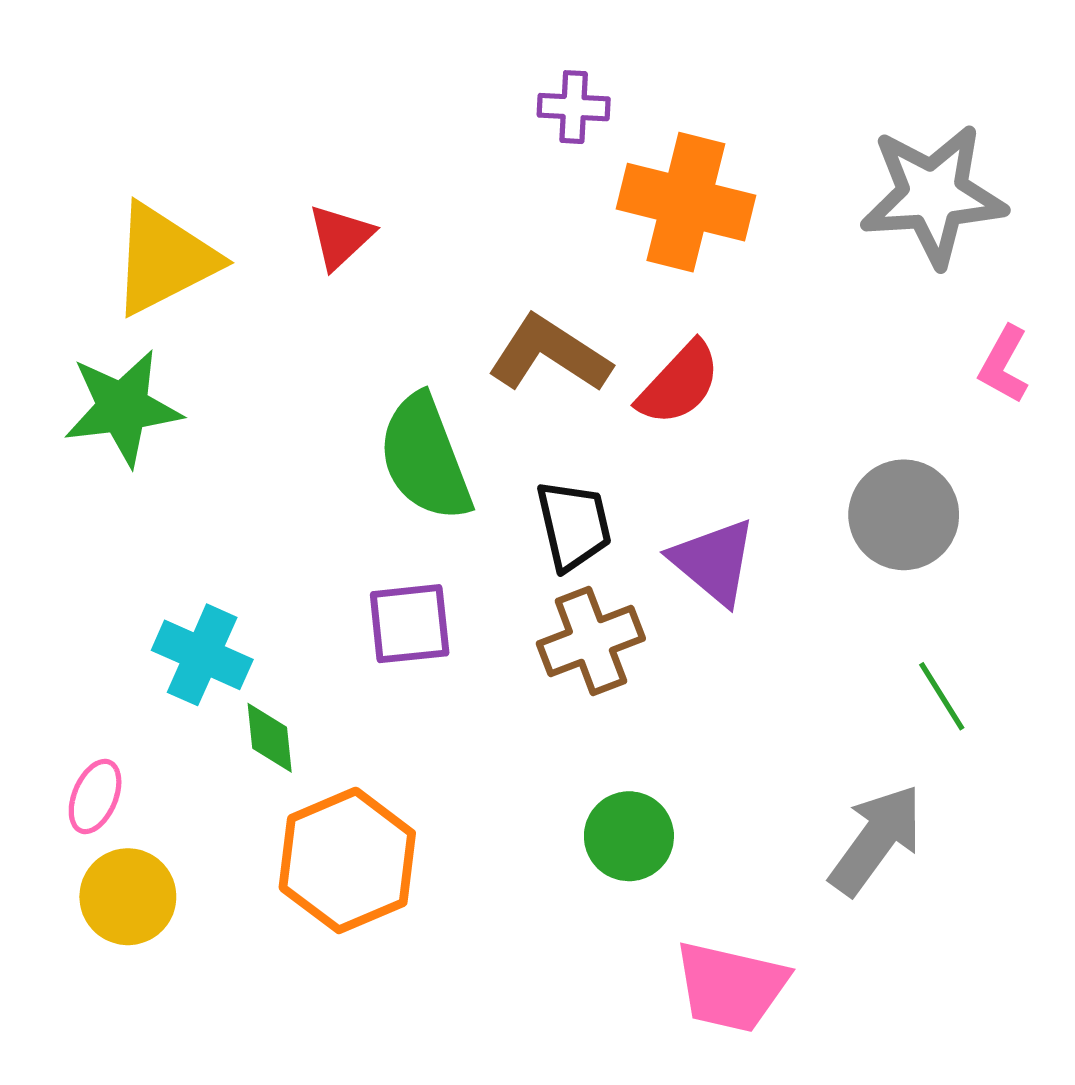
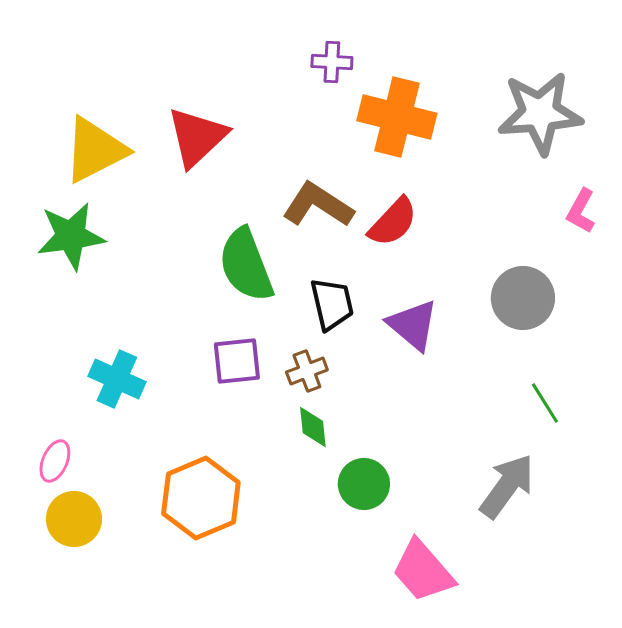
red triangle: (340, 237) -> (197, 137), size x1.6
brown cross: (591, 641) -> (307, 371), moved, size x0.7
green diamond: (270, 738) -> (313, 427), moved
pink trapezoid: (731, 987) -> (423, 571), turned 36

